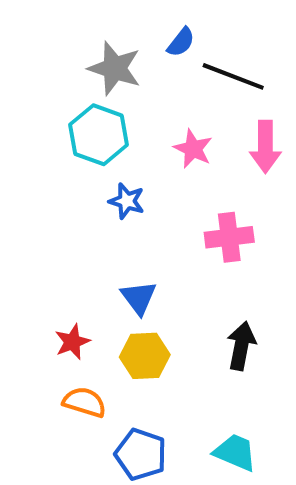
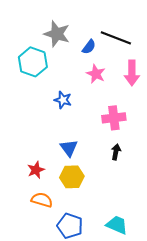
blue semicircle: (181, 42) -> (89, 47), moved
cyan hexagon: (99, 135) -> (33, 62), moved
black arrow: (241, 346) -> (116, 152), moved, size x0.7

